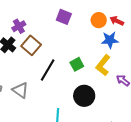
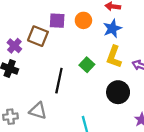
orange circle: (99, 20) -> (83, 20), moved
brown square: (31, 45) -> (38, 36), moved
black circle: (84, 96) -> (118, 92), moved

